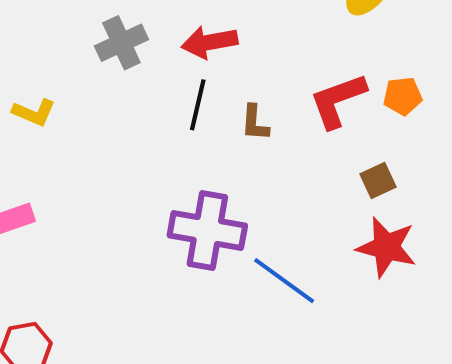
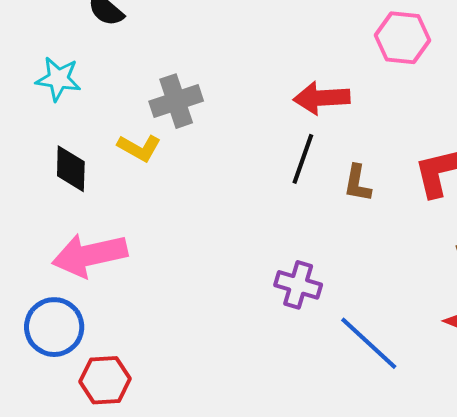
gray cross: (121, 43) -> (176, 101), moved
purple cross: (207, 231) -> (298, 285), size x0.6

